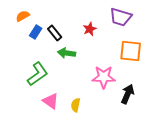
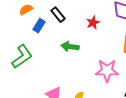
black rectangle: (55, 33) -> (58, 15), moved
green L-shape: (38, 74) -> (22, 57), moved

